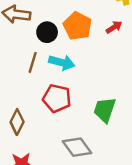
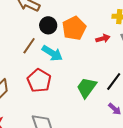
green trapezoid: (105, 110) -> (87, 88), moved

